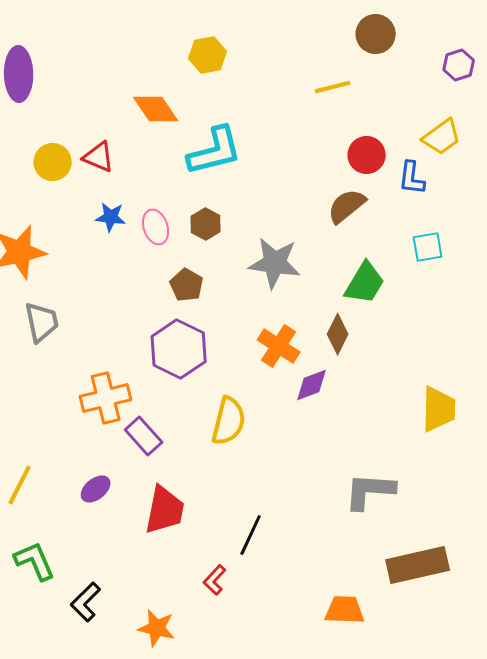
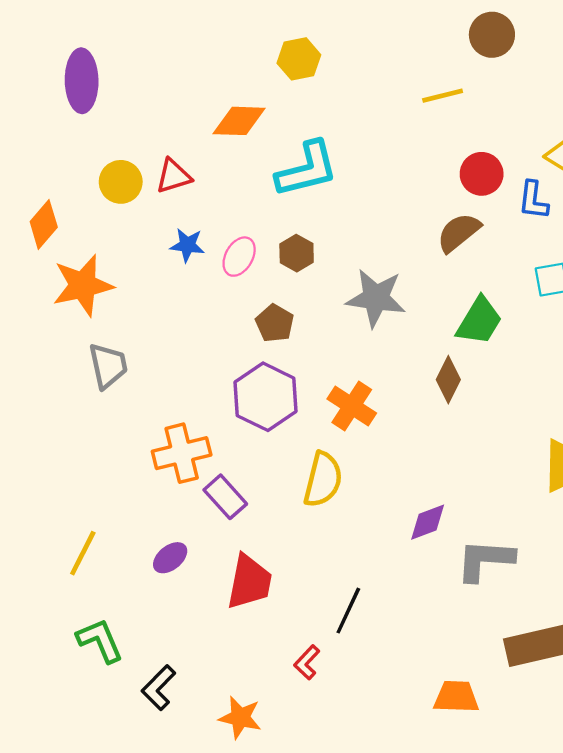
orange diamond: (156, 109) -> (239, 121), turned -54
red triangle: (99, 157) -> (174, 176), turned -40
pink ellipse: (156, 227) -> (239, 257), turned 48
orange cross: (279, 346) -> (352, 406), moved
purple diamond: (312, 385) -> (428, 522), moved

